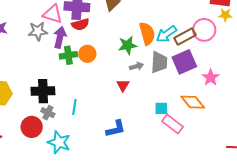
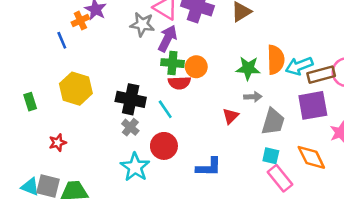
red semicircle: (80, 24) -> (179, 83), moved
gray trapezoid: (159, 62) -> (273, 122), moved
cyan line: (74, 107) -> (165, 109), moved, turned -56
red circle: (32, 127) -> (164, 146), moved

